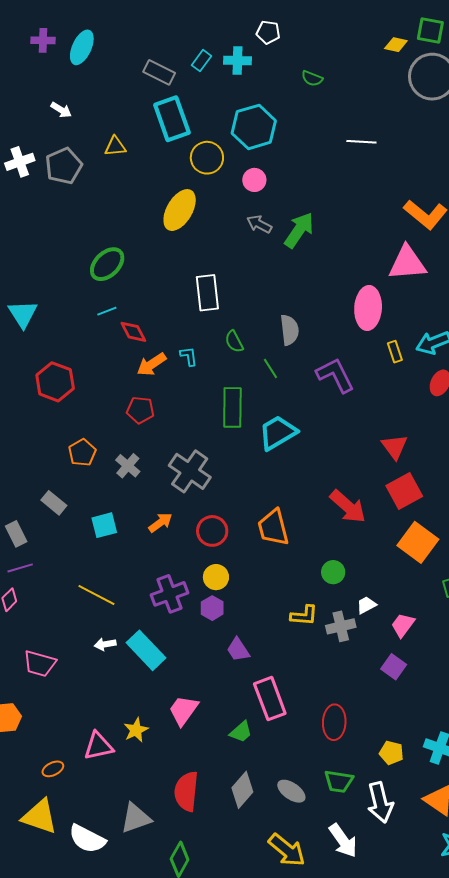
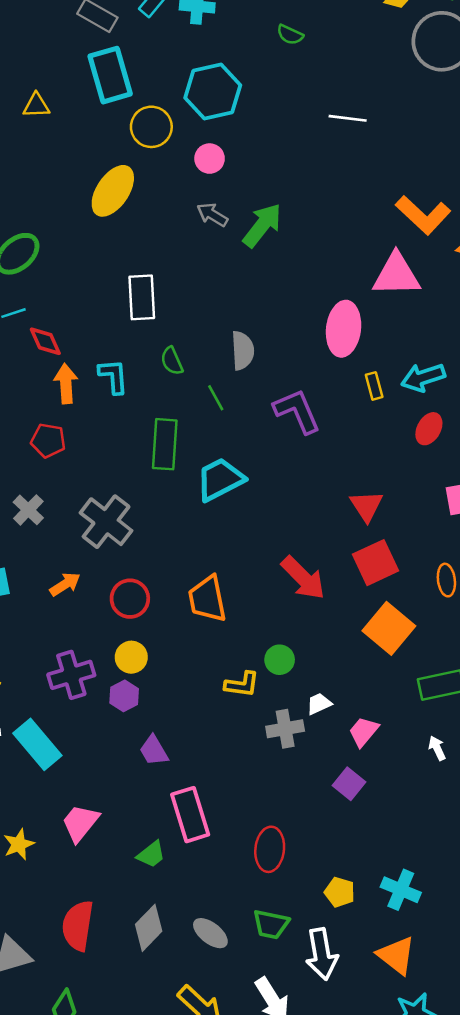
cyan L-shape: (189, 356) -> (113, 376), size x1.4
orange arrow: (152, 364) -> (66, 384), turned 116
yellow L-shape: (304, 615) -> (242, 684), moved

